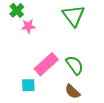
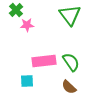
pink rectangle: (46, 64) -> (44, 61), turned 35

